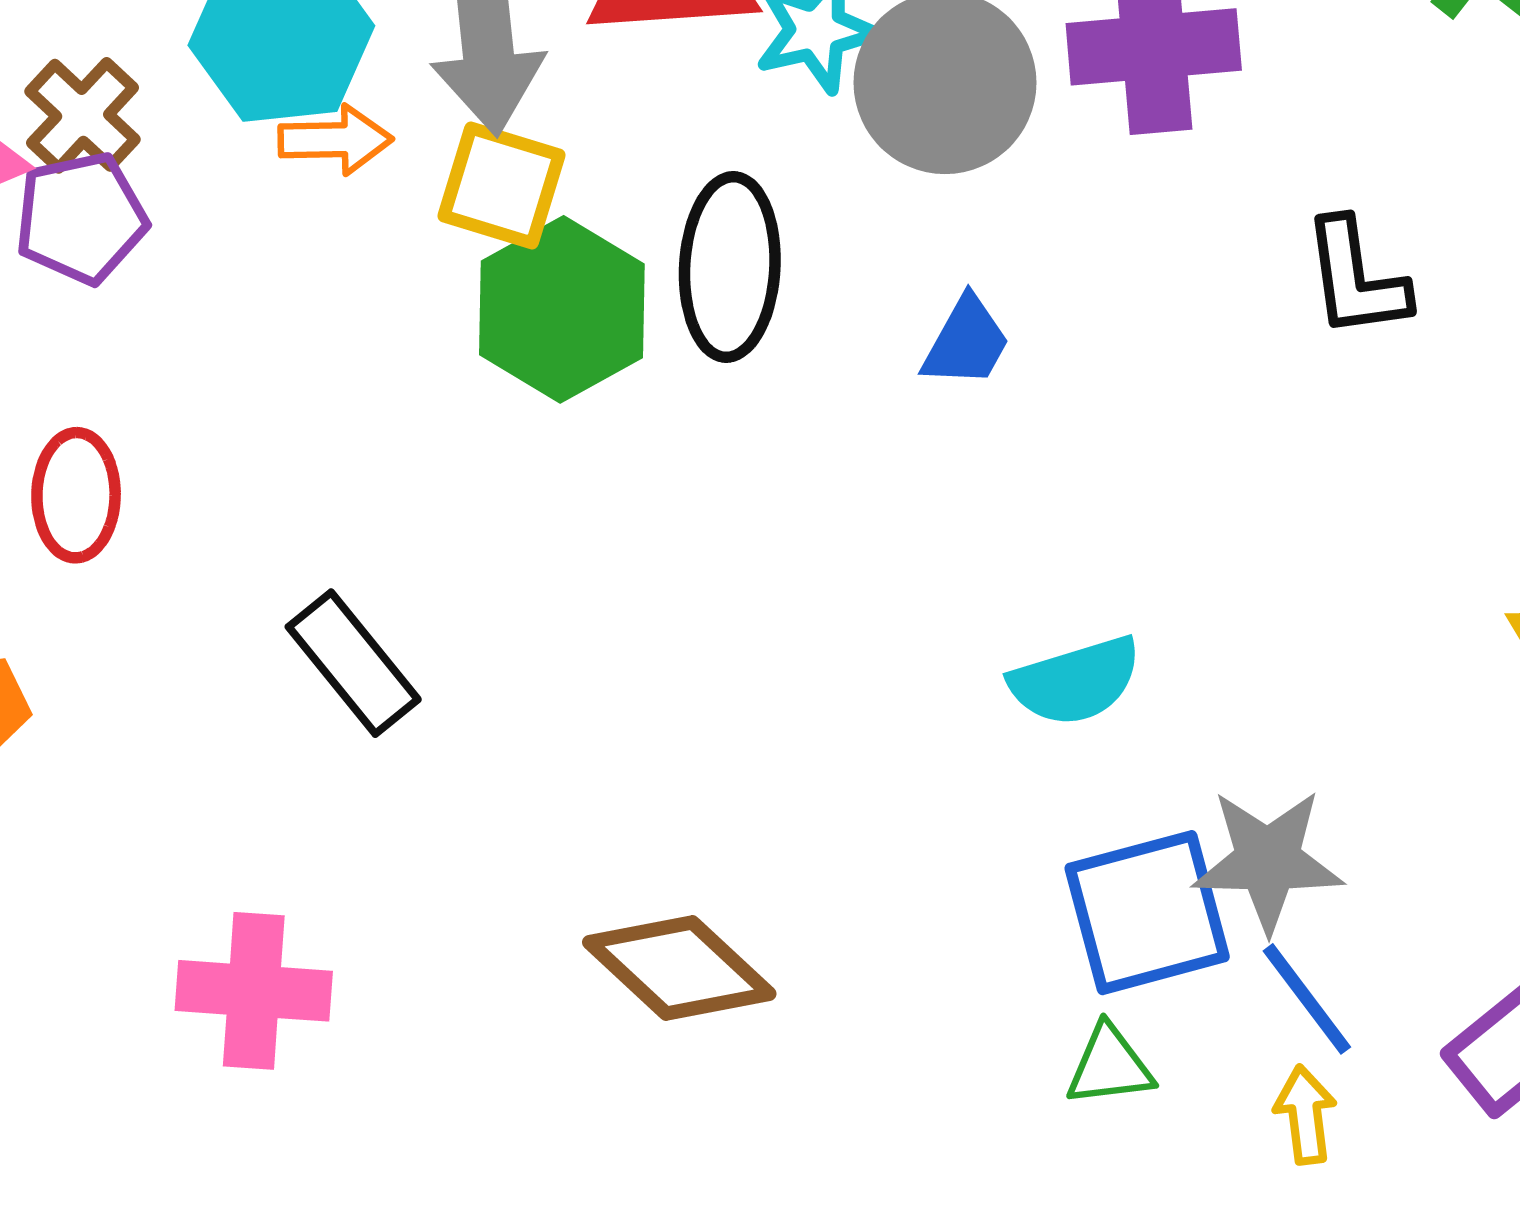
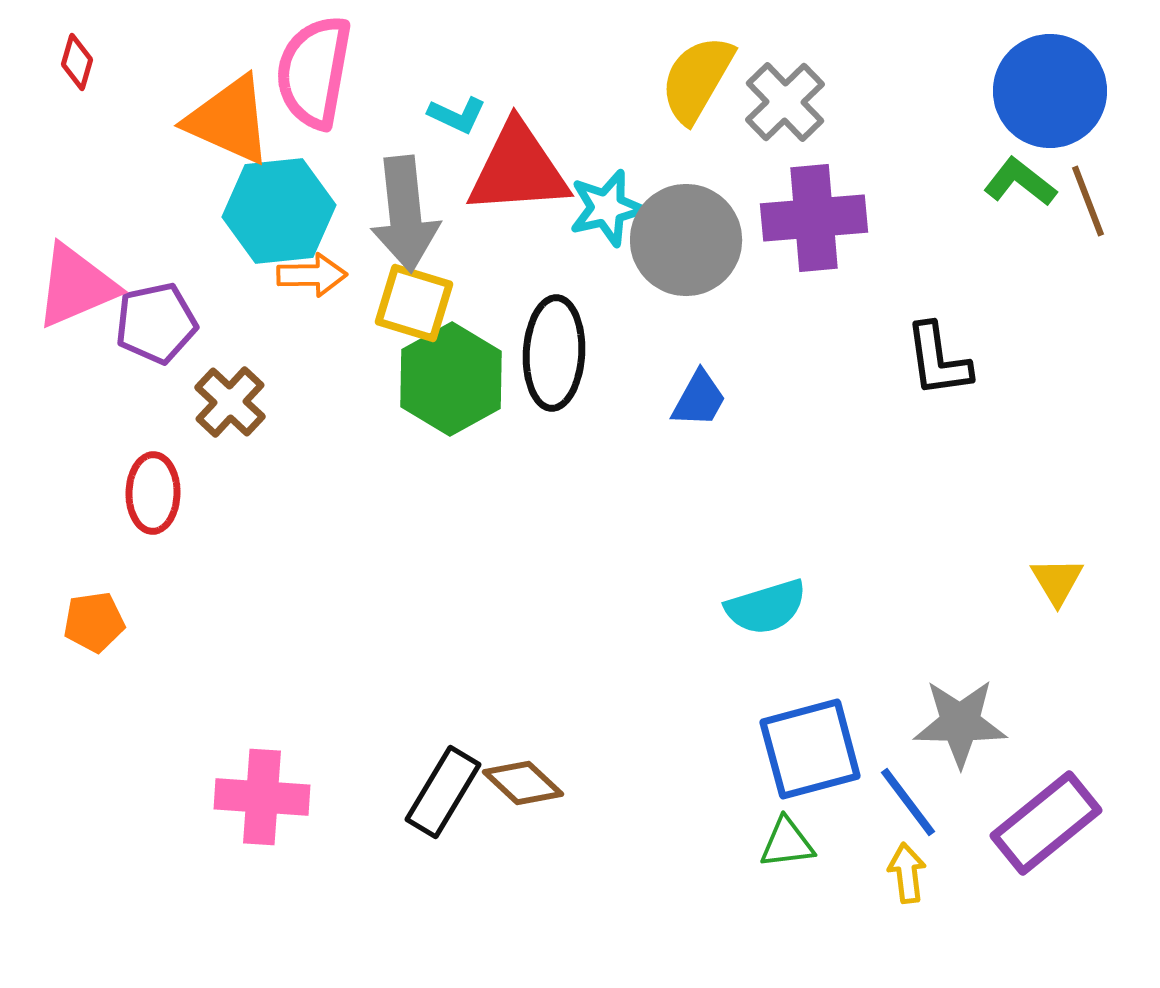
brown cross: (83, 115) -> (230, 402), moved
black rectangle: (353, 663) -> (443, 792), moved, turned 70
gray star: (1268, 860) -> (960, 723), moved
brown diamond: (679, 968) -> (523, 783), size x0.7

